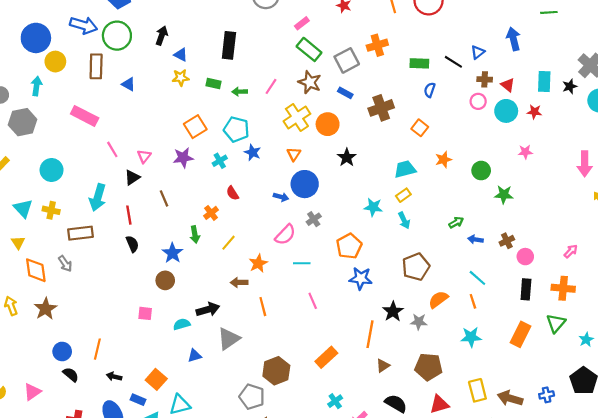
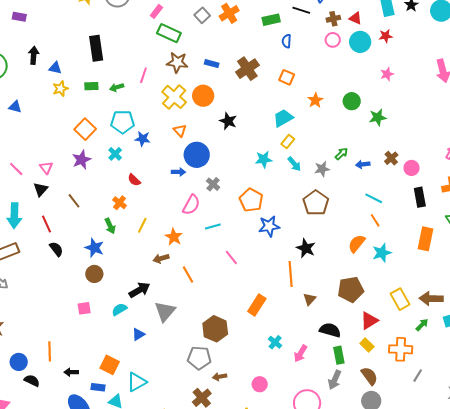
gray square: (347, 60) -> (202, 15), moved, size x0.7
orange semicircle: (438, 299) -> (357, 244), moved
gray star: (419, 322) -> (322, 169), moved

